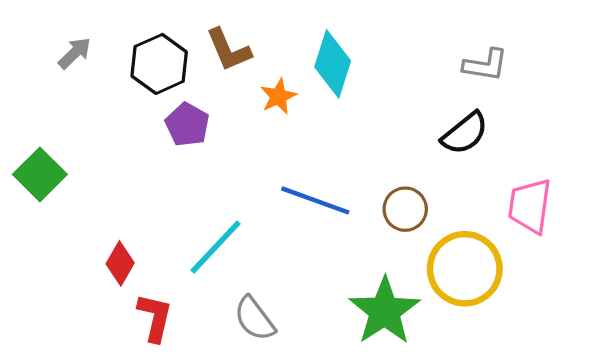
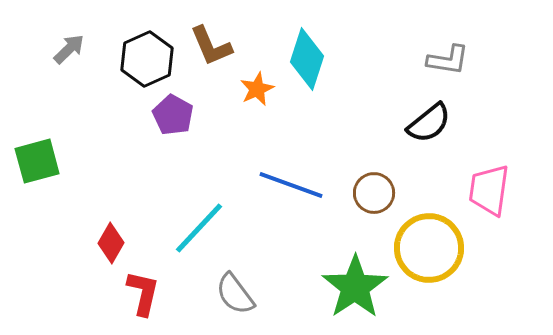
green square: (40, 174) -> (37, 161), turned 30

